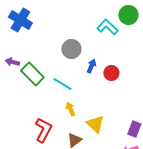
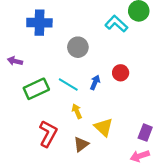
blue cross: (20, 20) -> (39, 23), moved, turned -30
blue arrow: (91, 66) -> (95, 82), moved
green rectangle: (32, 74) -> (36, 89), moved, turned -70

